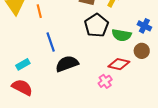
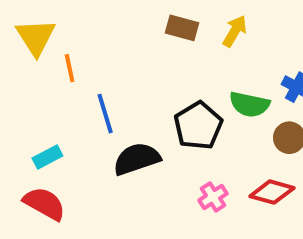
orange line: (39, 11) -> (70, 68), moved
black pentagon: (96, 25) -> (198, 126), moved
red diamond: (119, 64) -> (272, 192), moved

